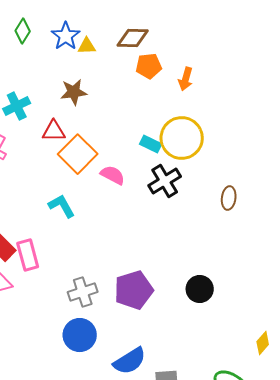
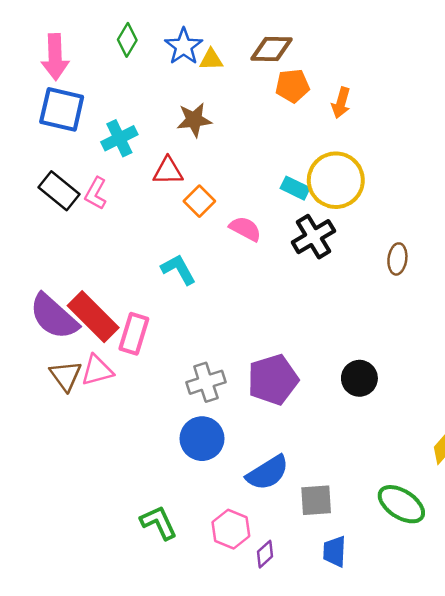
orange square: (78, 154) -> (199, 201), size x0.6
pink rectangle: (28, 255) -> (134, 334), turned 32

